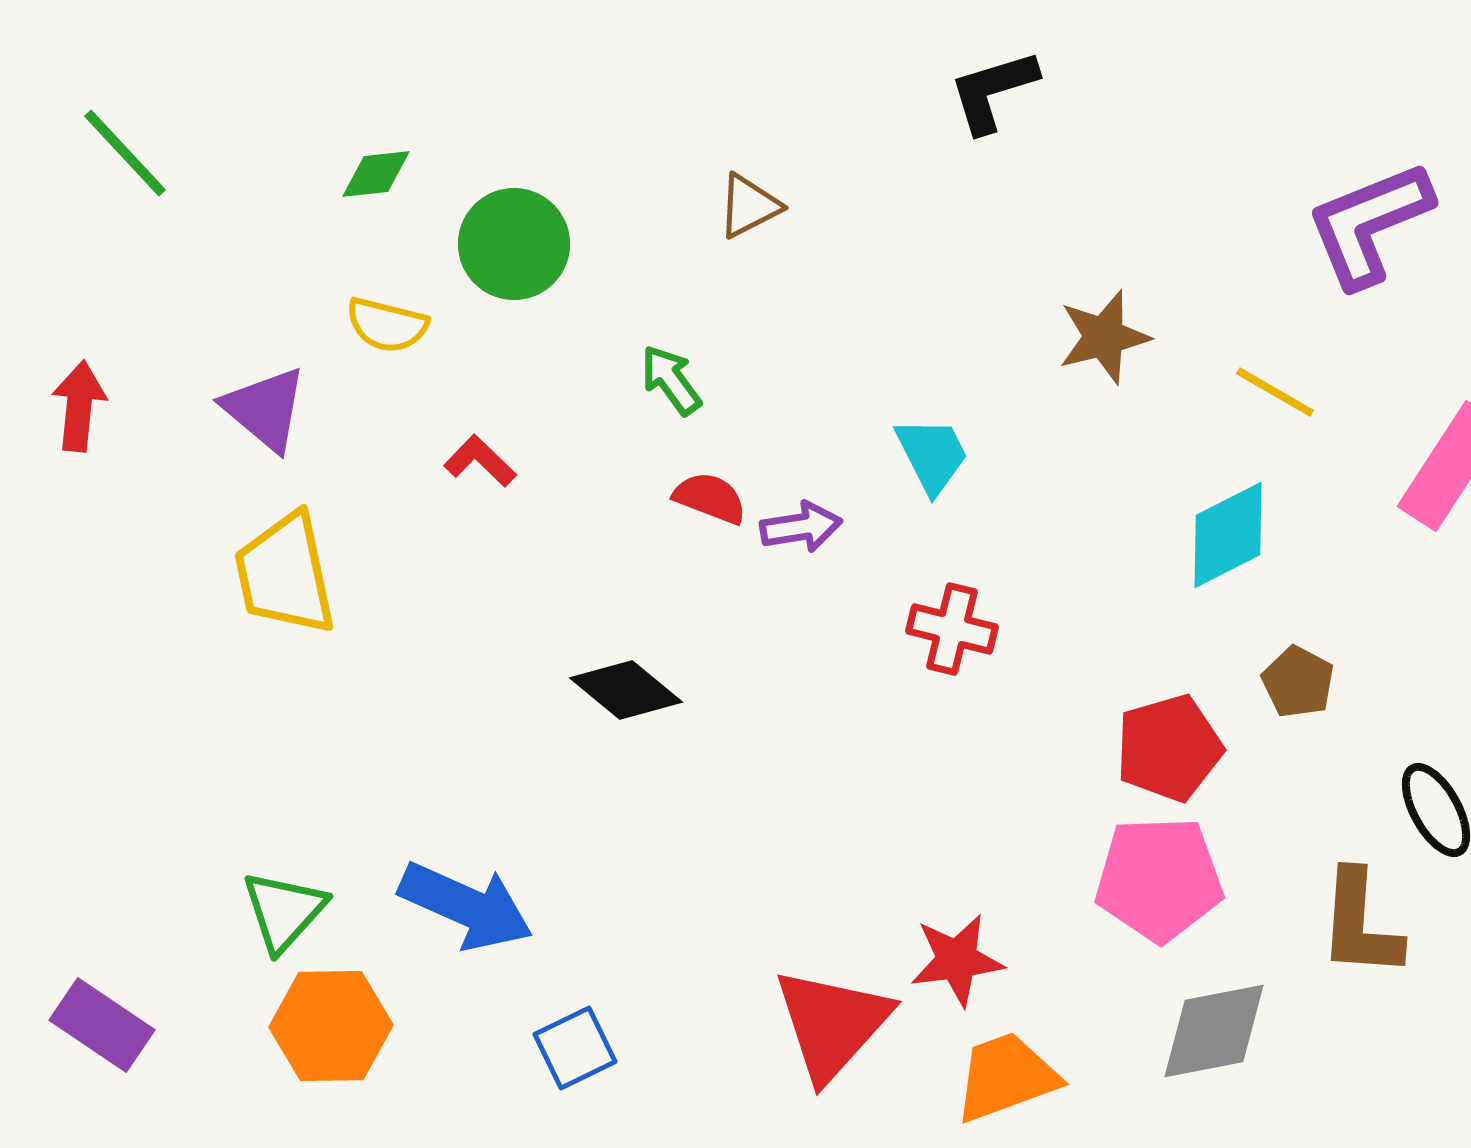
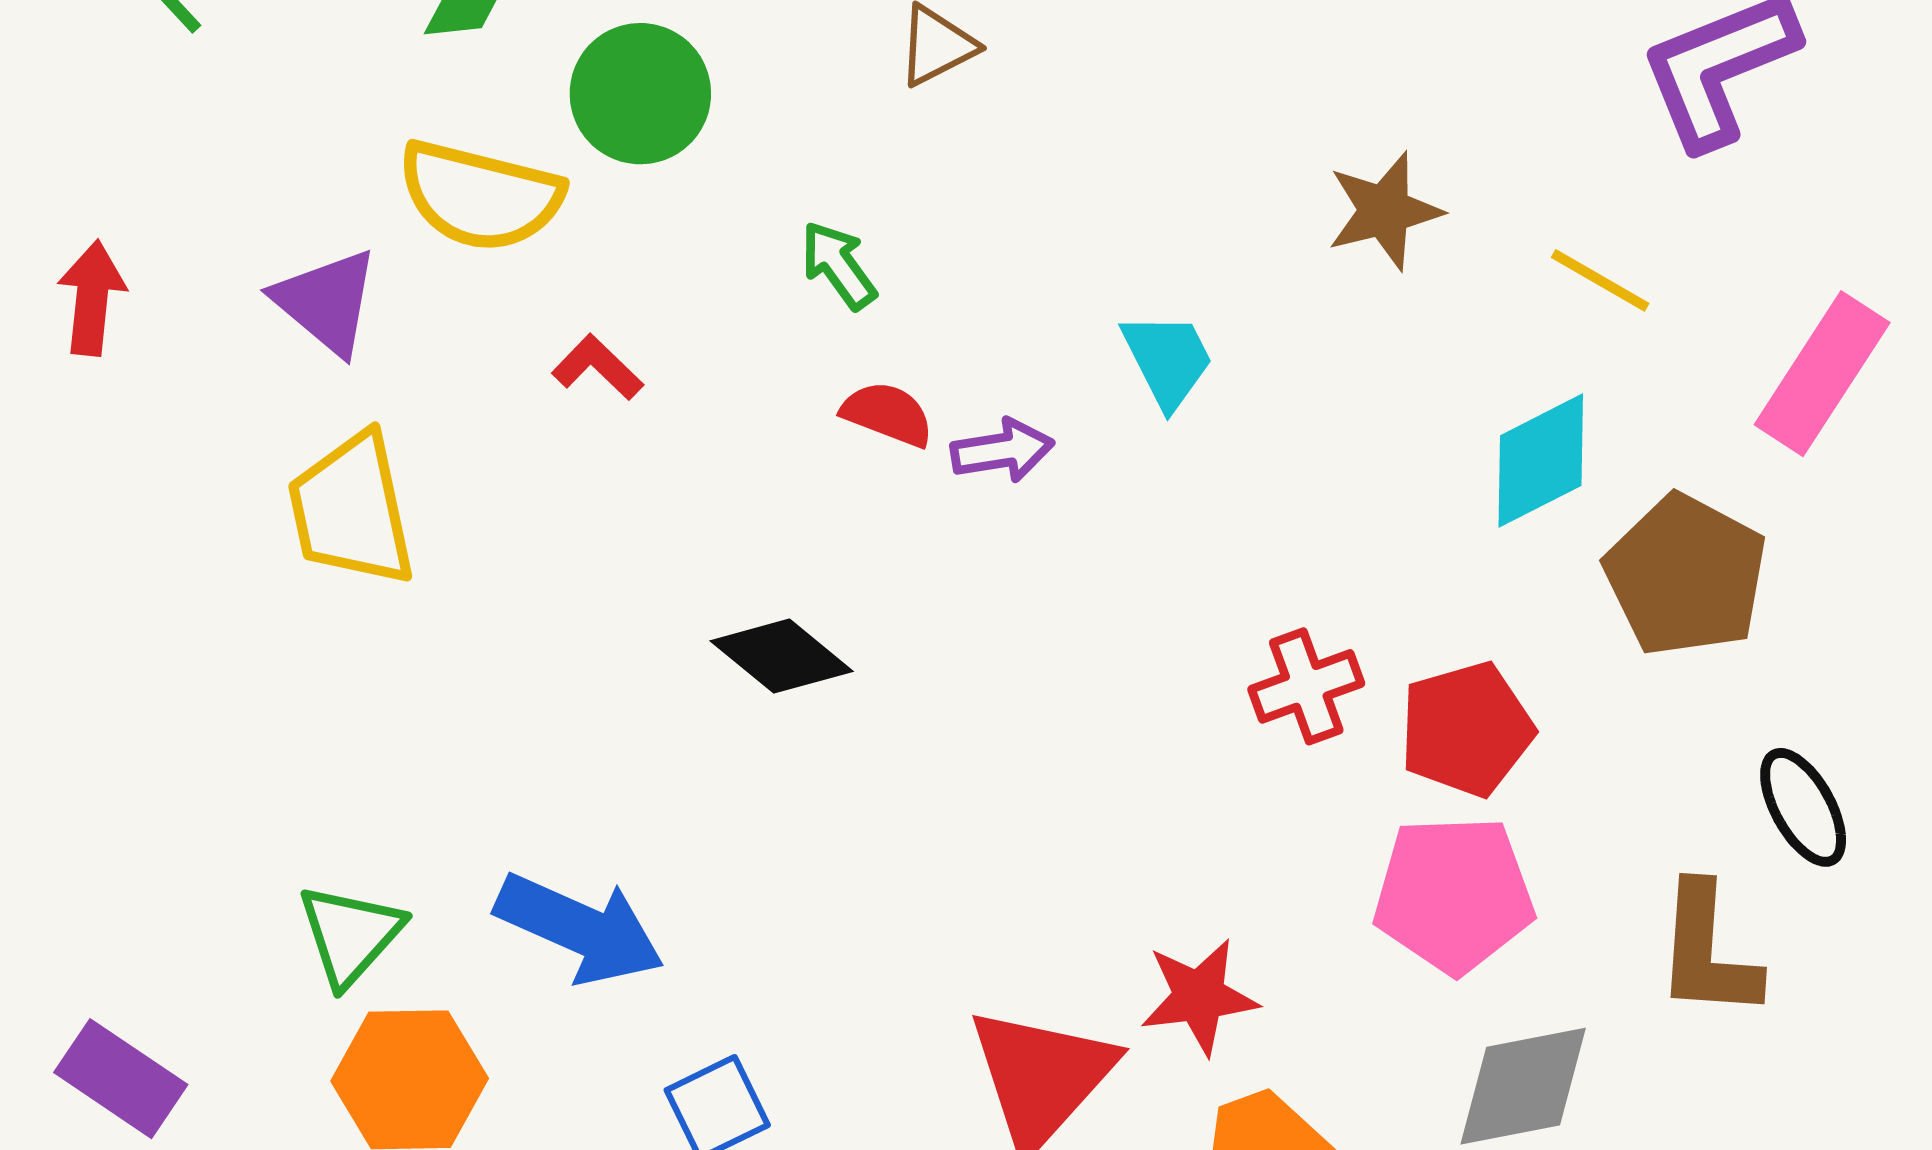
yellow semicircle: (387, 325) -> (480, 196), size x1.6
red cross: (952, 629) -> (1306, 686), moved, turned -34
brown pentagon: (1298, 682) -> (1686, 575), moved, size x1.8

